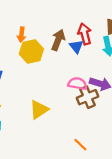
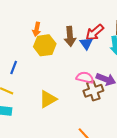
red arrow: (85, 34) -> (95, 32), turned -120
brown arrow: (58, 40) -> (70, 36), turned 150

